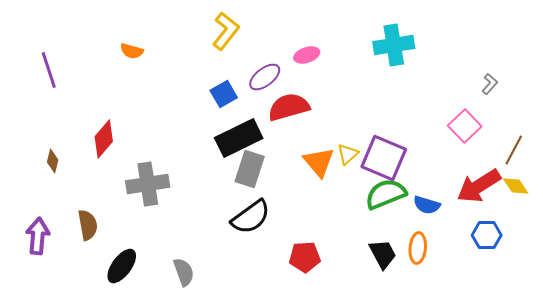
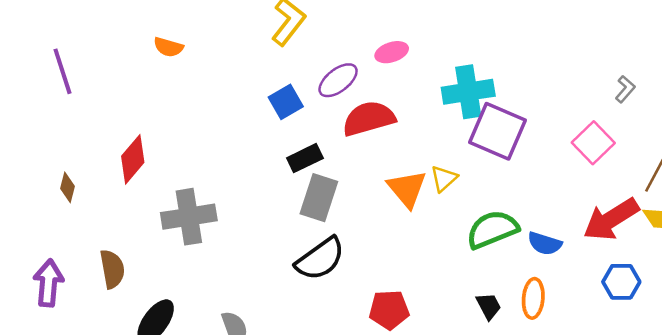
cyan cross: (394, 45) -> (468, 92), moved
black rectangle: (239, 138) -> (305, 158), size x0.6
purple square: (384, 158) -> (498, 131), moved
black trapezoid: (383, 254) -> (489, 306), size x0.7

